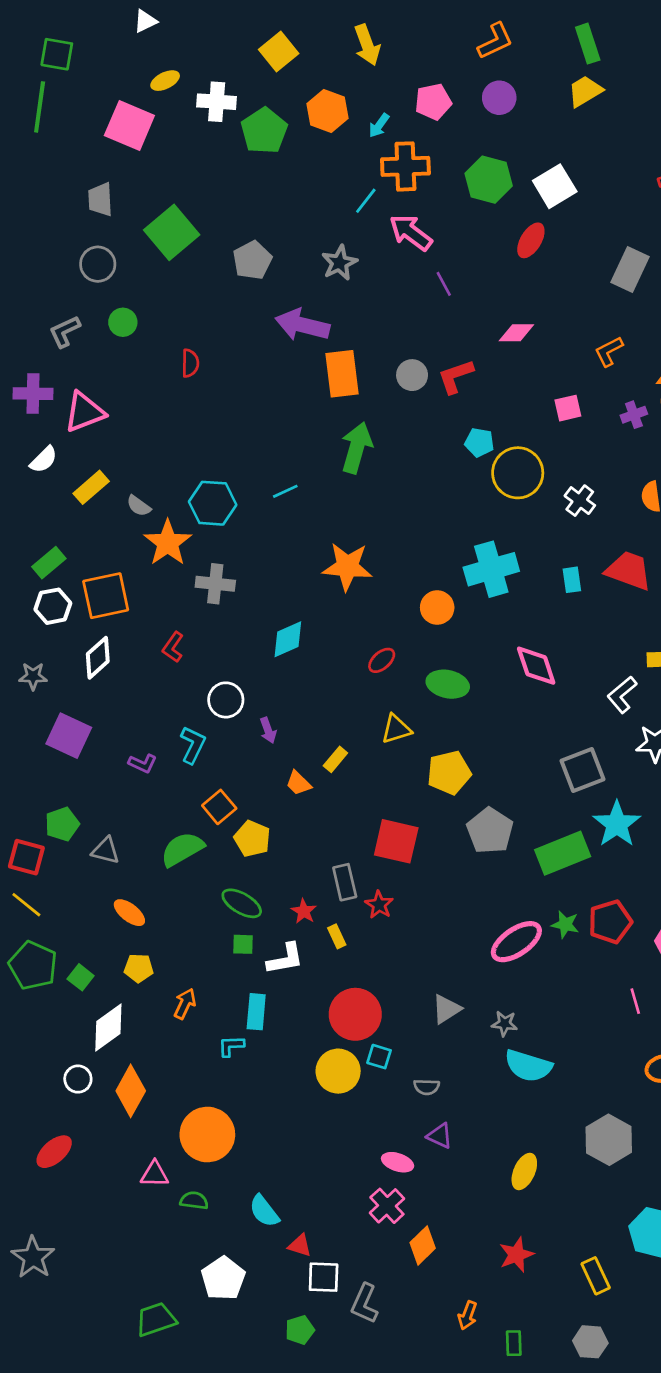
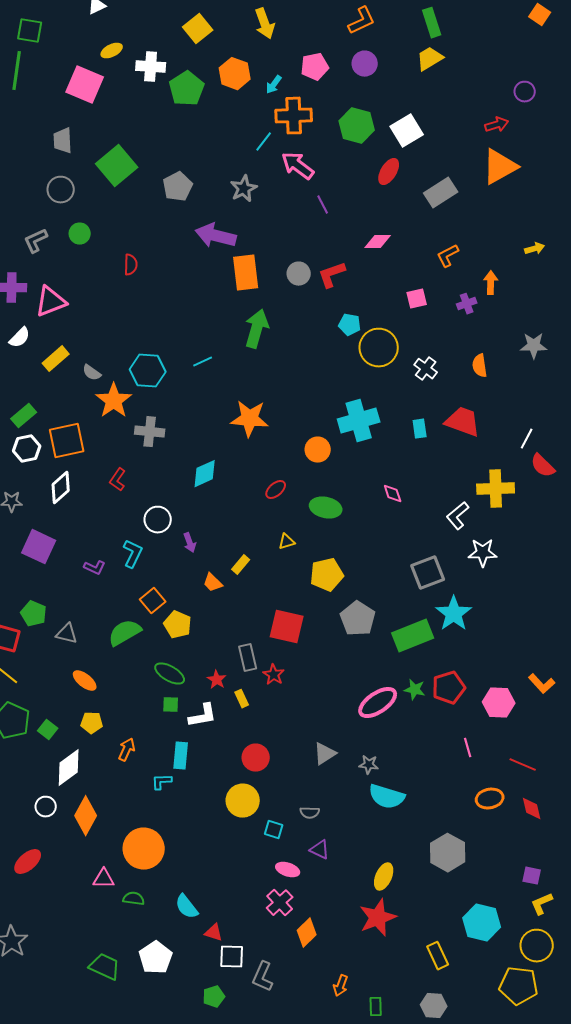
gray rectangle: (630, 269) -> (441, 193), moved, turned 32
pink diamond: (536, 666) -> (393, 494), size x0.6
yellow triangle: (396, 729) -> (287, 542), size x0.7
green pentagon: (62, 824) -> (34, 614), turned -30
red circle: (355, 1014) -> (256, 758), size x0.7
cyan square: (379, 1057) -> (274, 830), moved
red star: (516, 1255) -> (378, 918), moved, size x1.4
green trapezoid: (156, 1319) -> (105, 967), moved, turned 44

